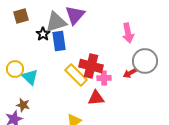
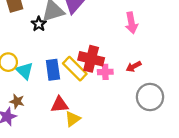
blue rectangle: (59, 41) -> (53, 70), moved
gray circle: (145, 61) -> (150, 97), moved
red triangle: (96, 98) -> (59, 105), moved

